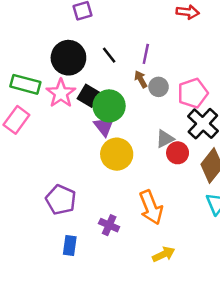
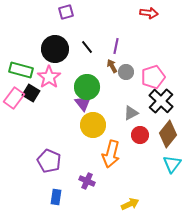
black square: (89, 96) -> (31, 93), moved
red circle: (178, 153) -> (140, 135), moved
orange arrow: (151, 207) -> (111, 154), moved, turned 36

